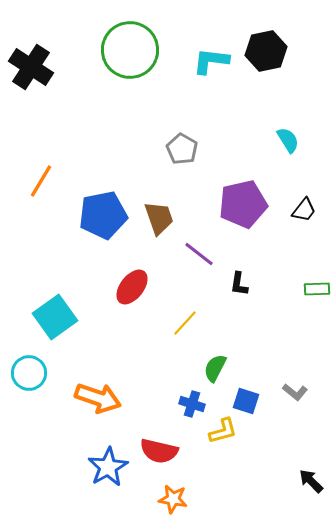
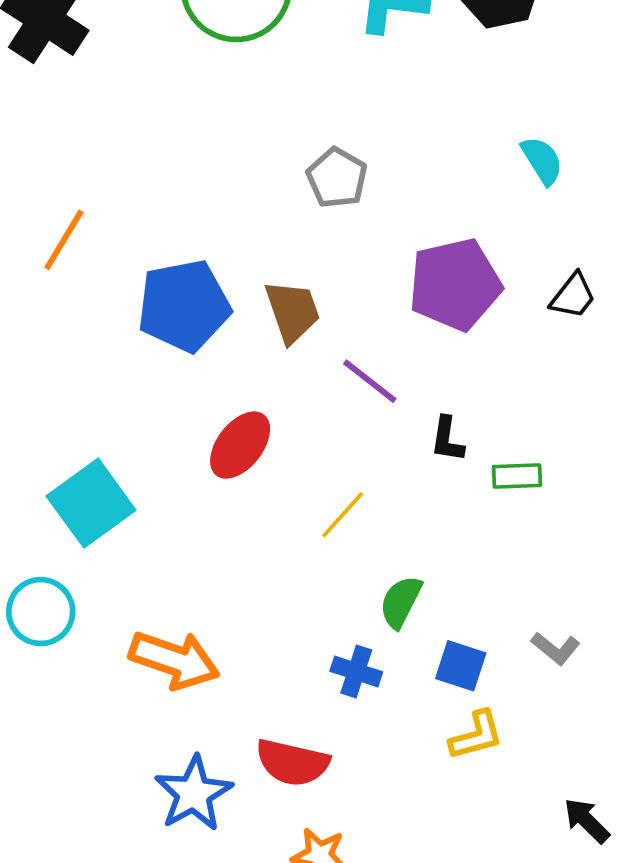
green rectangle: (317, 289) -> (517, 476), moved
yellow L-shape: (223, 431) -> (476, 735), moved

